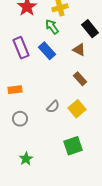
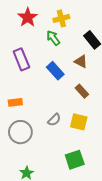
blue rectangle: (47, 51) -> (55, 71), moved
yellow square: (77, 109) -> (79, 122), turned -36
gray circle: (20, 119) -> (20, 132), size x1.5

